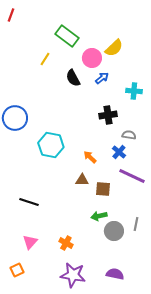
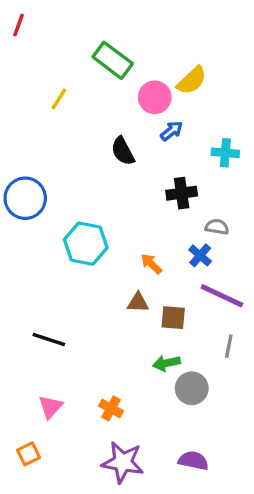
yellow line: (45, 59) -> (59, 99), moved
black semicircle: (73, 78) -> (123, 151), moved
gray line: (136, 224) -> (229, 346), moved

